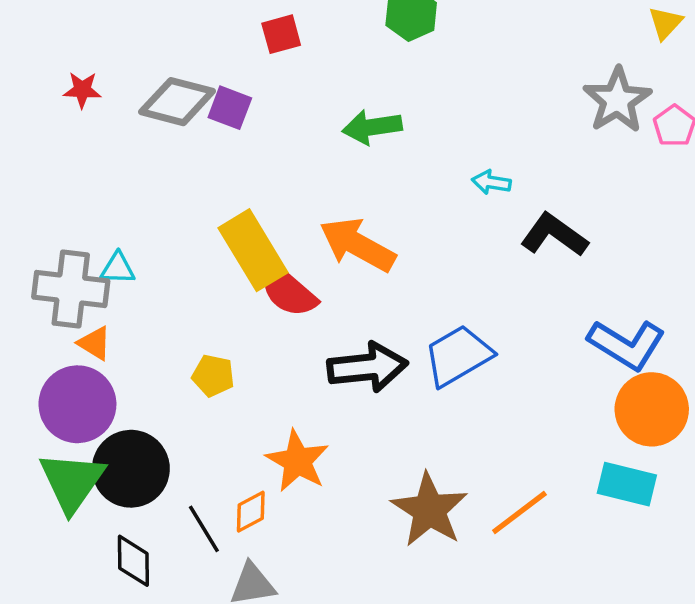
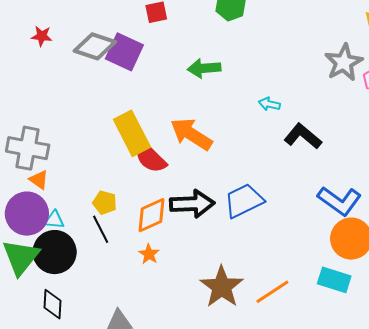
purple square: (230, 108) -> (124, 52), size x1.5
cyan triangle: (118, 268) -> (54, 220), moved
orange star: (297, 461) -> (149, 254), size x0.6
orange diamond: (251, 512) -> (152, 215), moved, size x1.5
black line: (204, 529) -> (101, 229), moved

